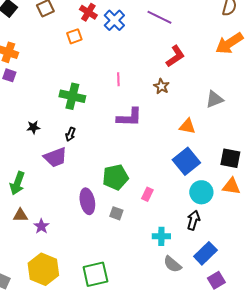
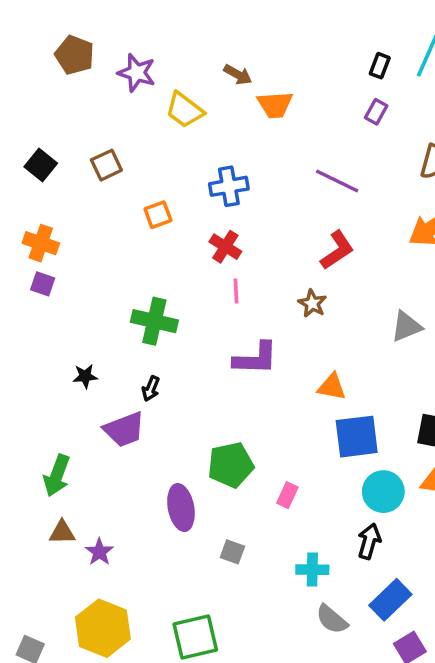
red cross: (88, 12) -> (225, 247), moved
purple line: (159, 17) -> (337, 181), moved
blue cross: (114, 20) -> (229, 186), turned 35
orange triangle: (187, 126) -> (332, 387), moved
blue square: (186, 161) -> (357, 437), turned 32
gray square: (116, 213) -> (232, 552), moved

